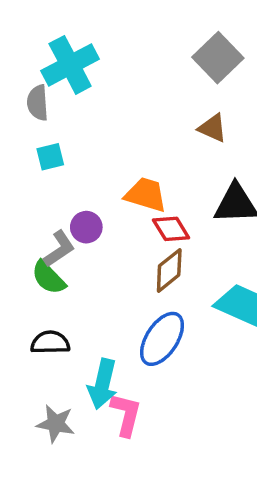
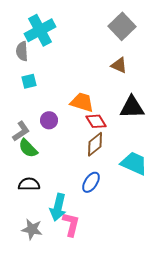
gray L-shape: (59, 249) -> (21, 131), moved
blue ellipse: (162, 339) -> (91, 182), size x0.7

